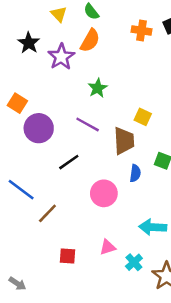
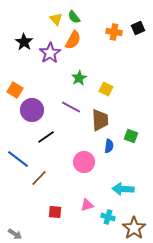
yellow triangle: (59, 14) -> (56, 19), moved
yellow square: (143, 117) -> (106, 89), moved
black line: (69, 162) -> (46, 137), moved
cyan cross: (134, 262) -> (108, 217), turned -32

